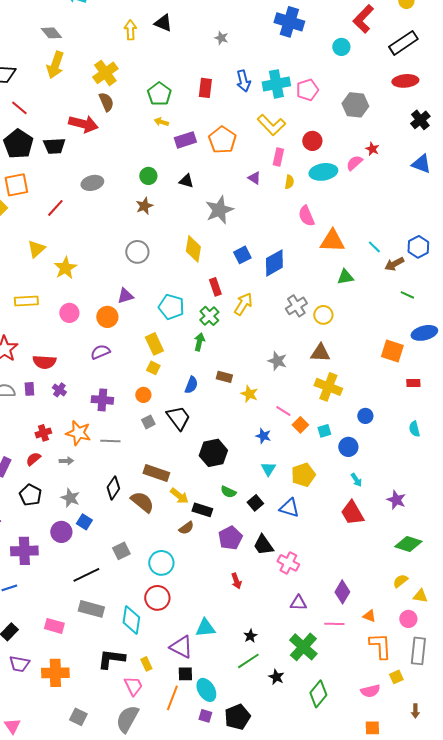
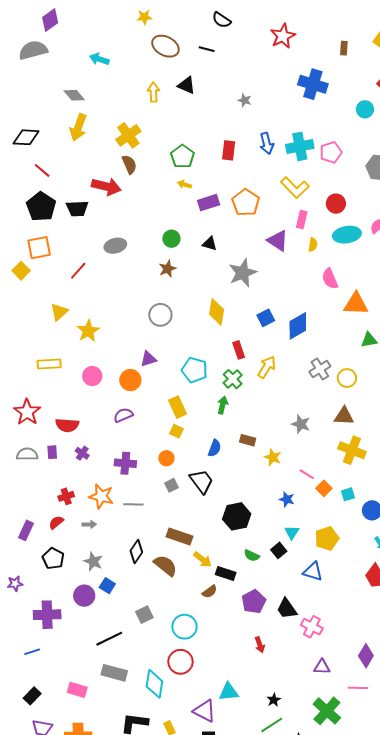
purple triangle: (254, 178) -> (278, 241), size x1.6
black square: (255, 503) -> (279, 550), moved

